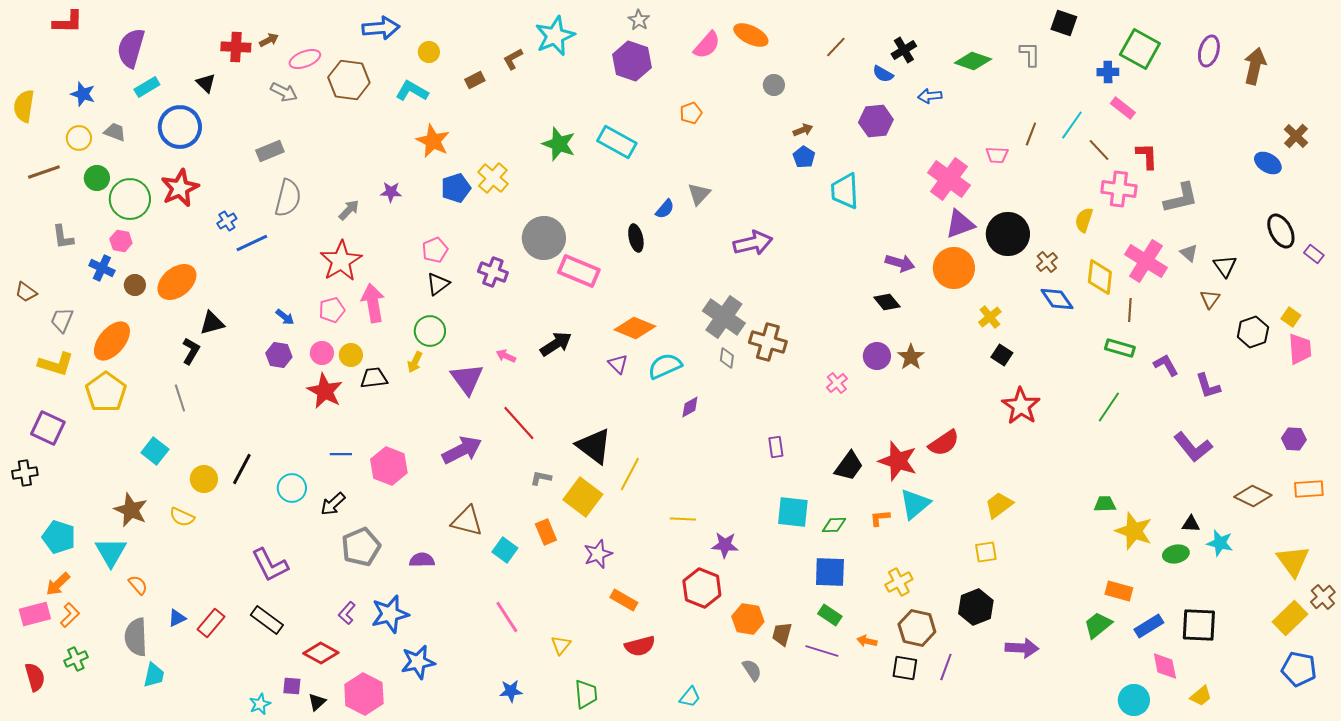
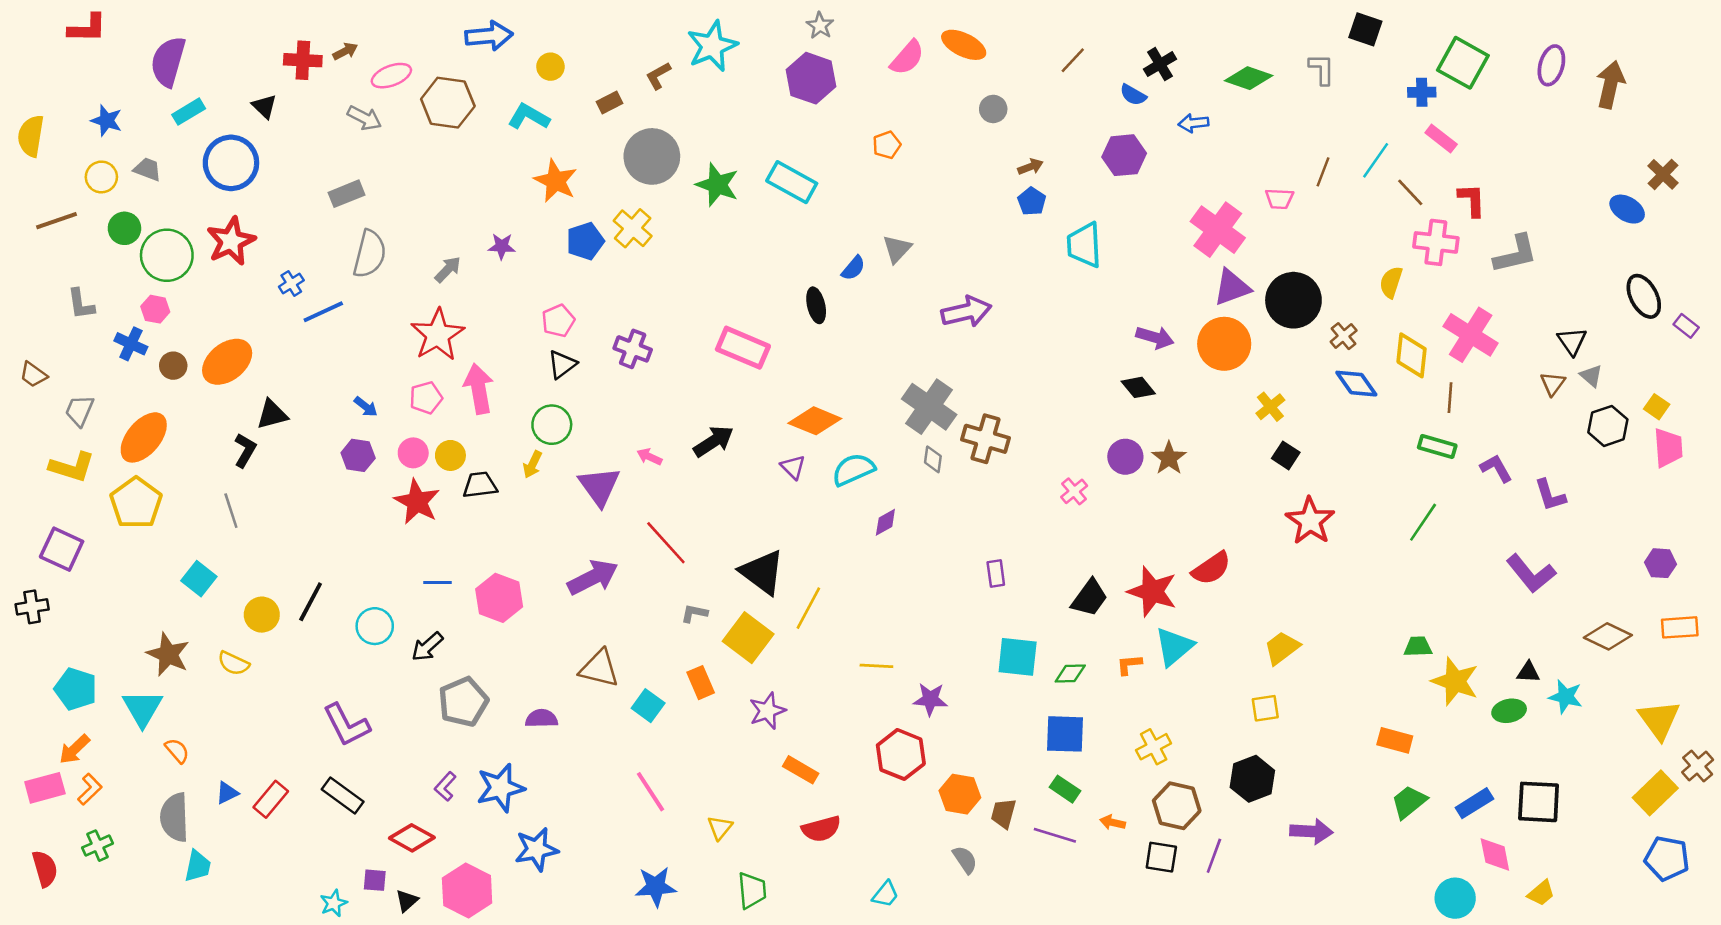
gray circle: (544, 238) -> (652, 156), moved
gray triangle: (1189, 253) -> (1591, 376), moved
orange rectangle: (1119, 591) -> (1395, 740), moved
blue star: (511, 691) -> (656, 887), size x1.4

